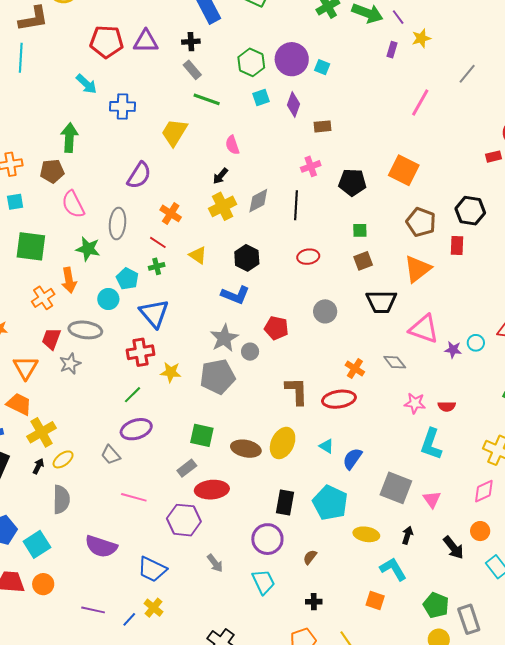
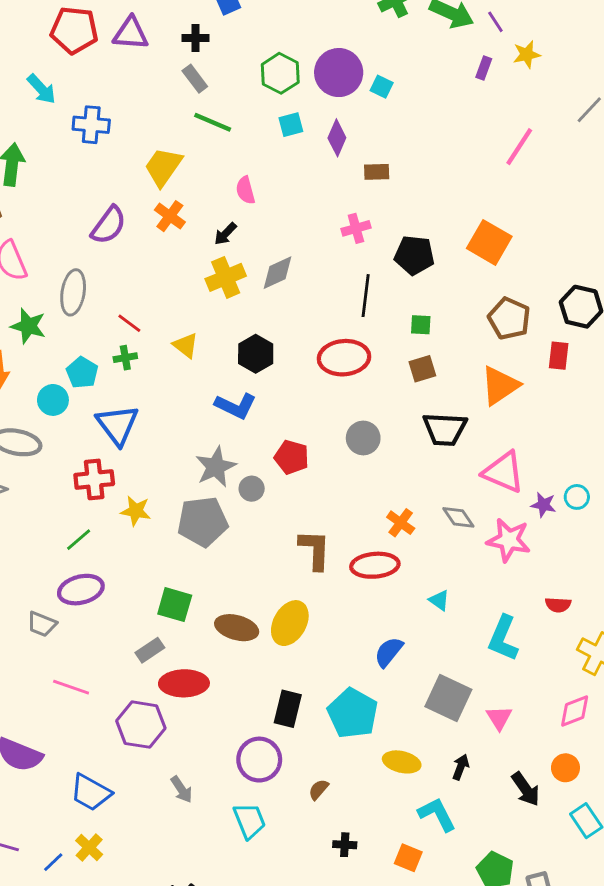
black line: (296, 205) -> (366, 296), moved
orange cross: (171, 213) -> (170, 216), moved
red ellipse: (308, 257) -> (344, 358), size x1.6
pink star: (415, 403) -> (509, 540), moved, size x1.4
red semicircle: (447, 406) -> (558, 605), moved
cyan triangle: (326, 446) -> (439, 600), moved
gray trapezoid: (111, 455) -> (42, 624), turned -30
black cross: (314, 602) -> (345, 845), moved

